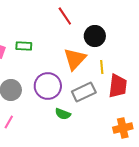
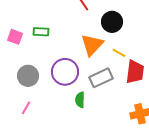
yellow line: (102, 67) -> (119, 53), turned -56
green semicircle: (63, 114) -> (80, 100), turned 70

